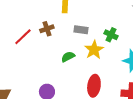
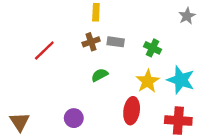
brown cross: (47, 29) -> (91, 42), moved
yellow star: (94, 50) -> (148, 81), moved

